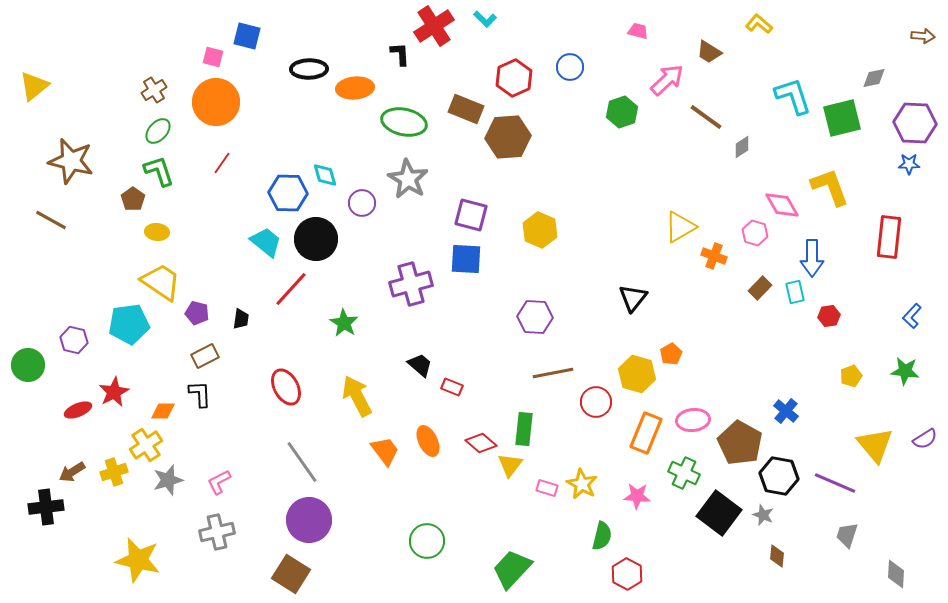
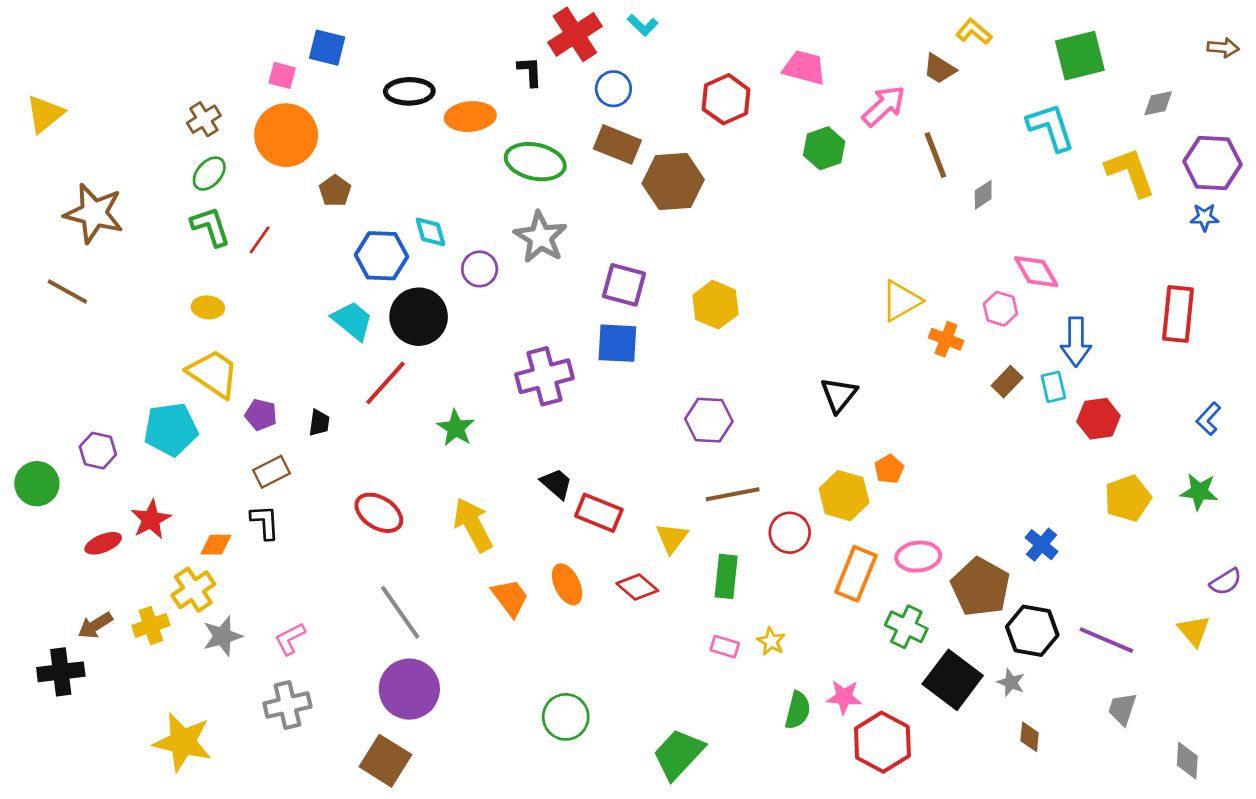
yellow L-shape: (759, 24) -> (974, 32), moved
pink trapezoid: (638, 31) -> (804, 68), moved, size x1.6
blue circle: (570, 67) -> (613, 89), moved
red hexagon: (514, 78) -> (726, 99), moved
brown line: (706, 117) -> (935, 155), turned 33
green square: (842, 118) -> (1080, 56), moved
red line: (222, 163) -> (260, 240), moved
yellow L-shape: (830, 187) -> (1130, 172), moved
brown pentagon: (133, 199) -> (335, 191), moved
red hexagon: (829, 316) -> (1098, 419), size x1.4
yellow pentagon: (851, 376) -> (1128, 498), size x1.6
red ellipse: (286, 387) -> (379, 513), turned -30
red rectangle: (452, 387) -> (599, 513), size x1.6
green rectangle: (524, 429) -> (726, 576), moved
yellow triangle: (875, 445) -> (1194, 631), moved, size x0.7
yellow triangle: (510, 465) -> (672, 538), moved
yellow star: (582, 484) -> (771, 641), size x0.7
pink star: (637, 496) -> (844, 697), moved
red hexagon: (627, 574) -> (882, 742), moved, size x1.4

